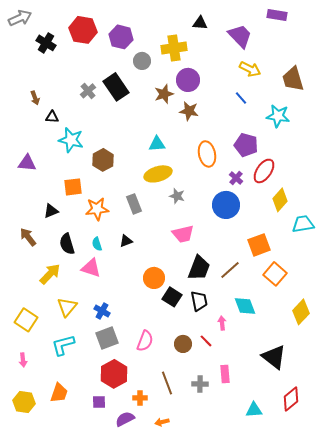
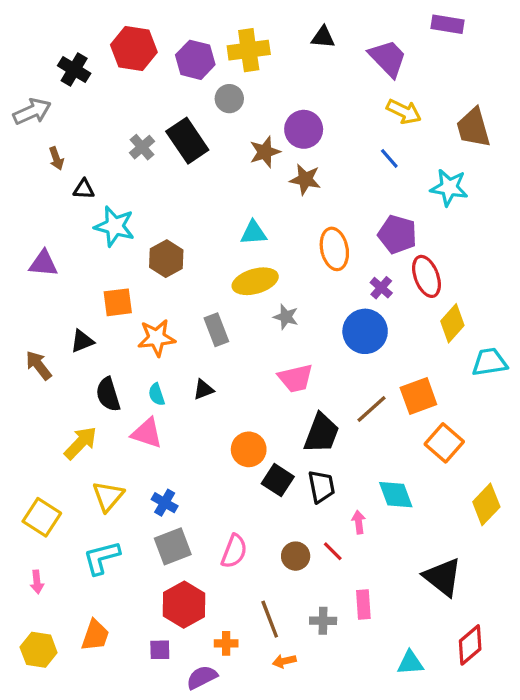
gray arrow: (20, 18) -> (32, 112), moved
yellow cross: (174, 48) -> (249, 50), moved
red ellipse: (264, 171) -> (426, 276), turned -55
brown arrow: (28, 237) -> (39, 365), moved
brown line: (230, 270) -> (372, 409), moved
orange arrow: (162, 422) -> (284, 661), moved

